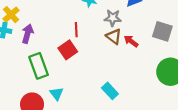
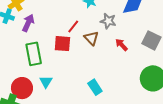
red line: (76, 30) -> (73, 26), turned 32
brown triangle: (114, 36) -> (91, 38), moved
red square: (68, 50) -> (62, 44), turned 30

